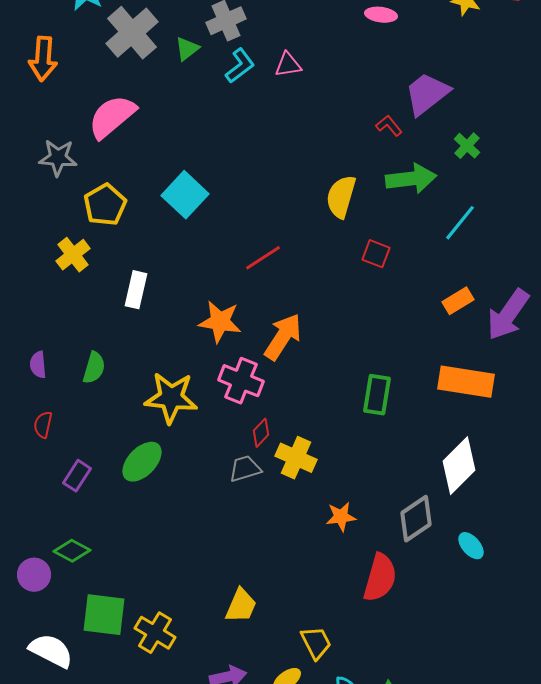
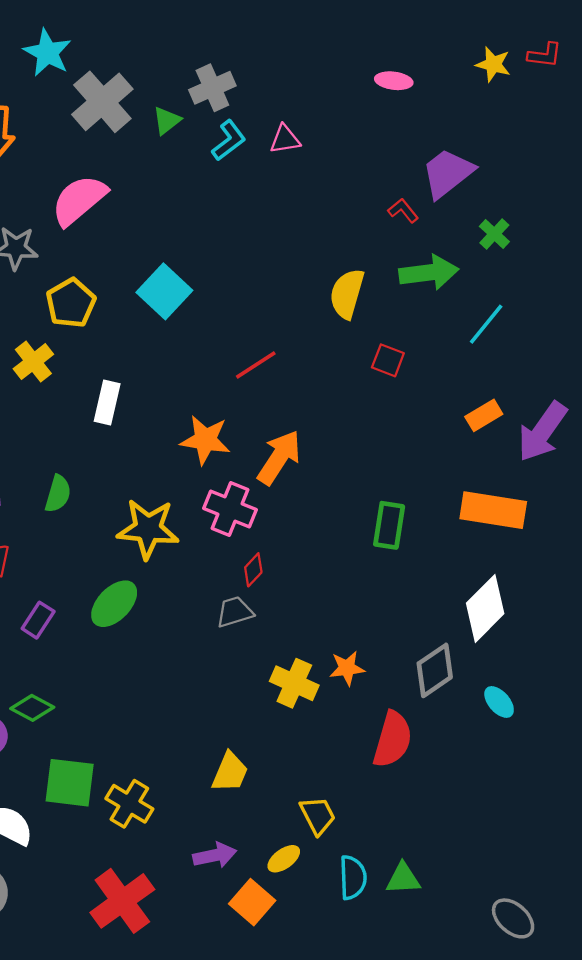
yellow cross: (296, 458) -> (294, 683), moved

